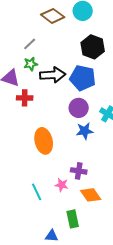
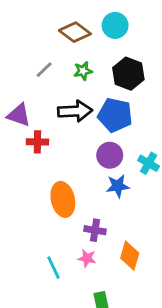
green star: (31, 64) -> (83, 71), moved
purple cross: (79, 171) -> (95, 230), moved
orange diamond: (91, 195) -> (130, 256), moved, turned 50

